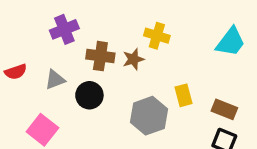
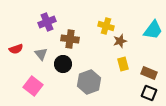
brown star: (133, 59) -> (120, 41), moved
gray triangle: (55, 80) -> (41, 54), turned -48
gray hexagon: (149, 116) -> (89, 82), moved

